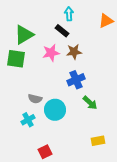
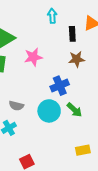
black rectangle: (62, 31) -> (72, 34), moved, turned 48
brown star: (74, 52) -> (77, 59), moved
cyan circle: (55, 110) -> (49, 111), moved

